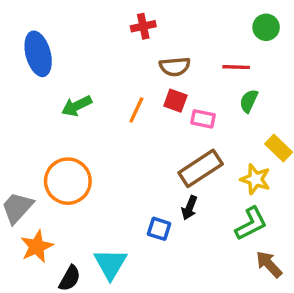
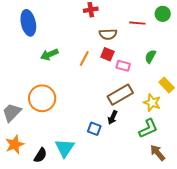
red line: (236, 67) -> (137, 23), moved
orange star: (37, 247) -> (15, 145), moved

